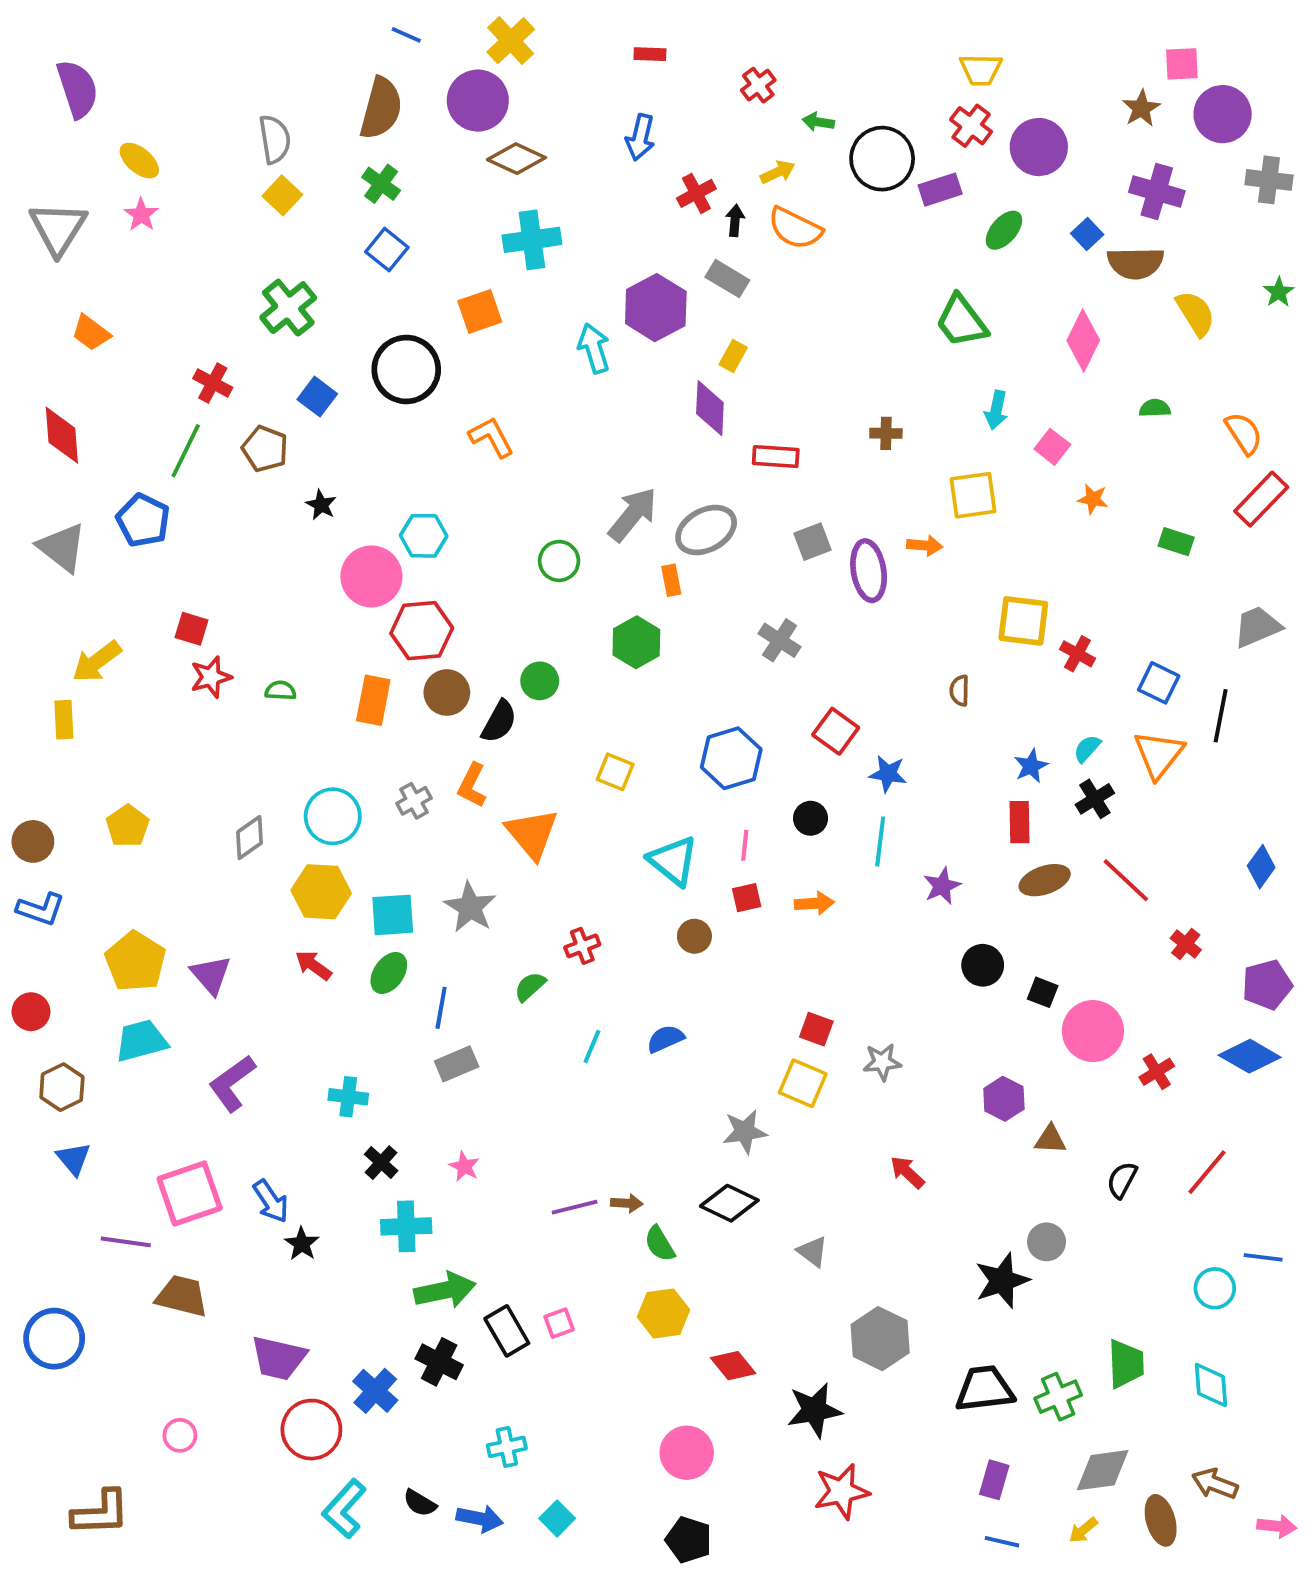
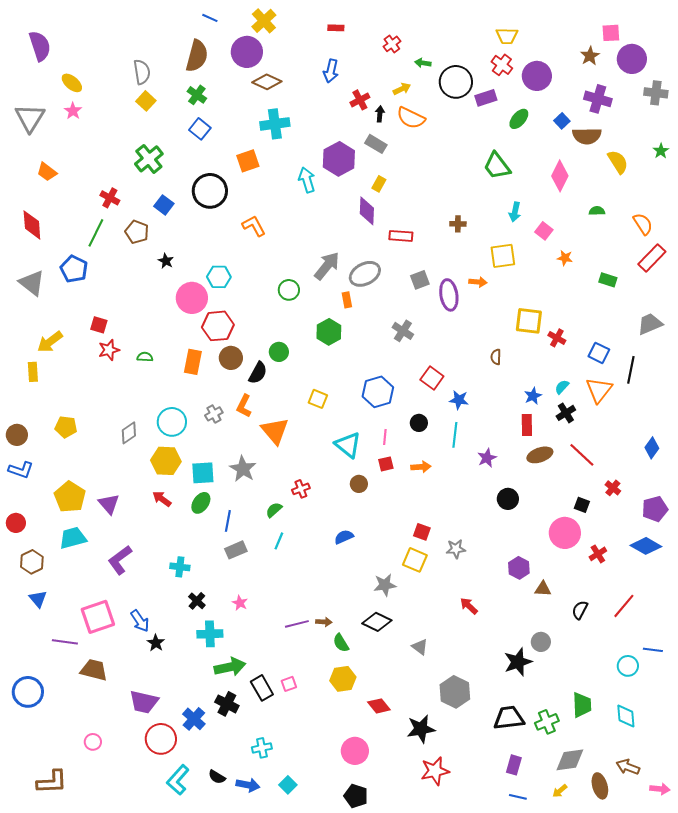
yellow pentagon: (128, 826) -> (66, 427), turned -30
black square: (1043, 992) -> (582, 505), moved
cyan line: (592, 1047) -> (279, 541), moved

